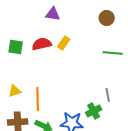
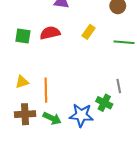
yellow rectangle: (64, 43) -> (89, 32), moved
green cross: (94, 111) -> (104, 103), turned -35

